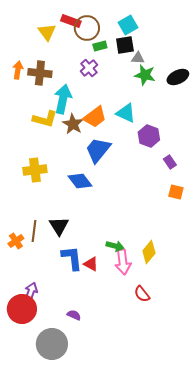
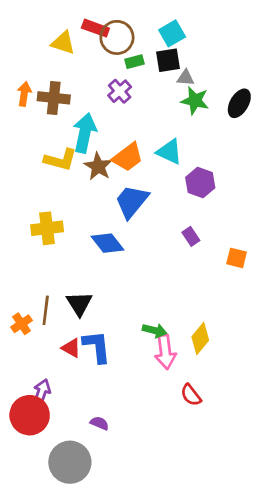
yellow triangle: (47, 32) -> (63, 43), turned -36
black ellipse: (178, 77) -> (239, 103), turned -35
purple rectangle: (170, 162) -> (191, 236), moved
red triangle: (91, 264) -> (71, 348), moved

